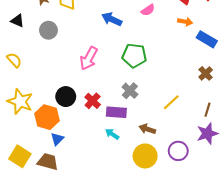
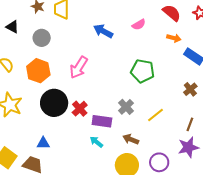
green pentagon: (134, 56) -> (143, 71), moved
gray cross: (130, 91) -> (126, 107), moved
black circle: (66, 97) -> (54, 103), size x1.4
orange hexagon: (47, 117) -> (38, 71), moved
blue triangle: (57, 139) -> (43, 143), turned 40

